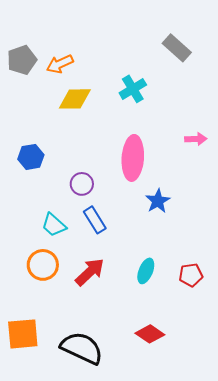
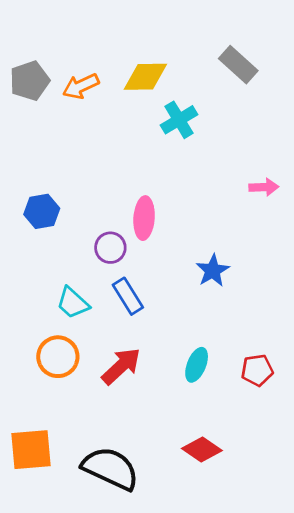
yellow diamond: (75, 99) -> (145, 77), moved
pink ellipse: (133, 158) -> (144, 218), moved, size x0.7

